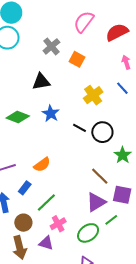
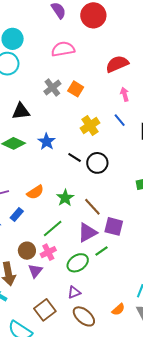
pink semicircle: (84, 22) -> (63, 49), moved, turned 40
gray cross: (51, 46) -> (52, 88), moved
black triangle: (41, 82) -> (21, 111), moved
green star: (123, 155) -> (65, 198), moved
green line: (46, 202) -> (53, 228), moved
brown circle: (23, 223) -> (27, 251), moved
purple triangle: (46, 243) -> (35, 271), turned 49

